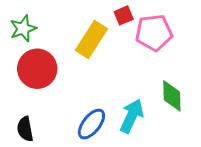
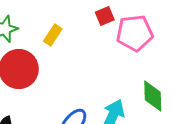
yellow rectangle: (91, 40) -> (53, 35), moved, size x0.6

